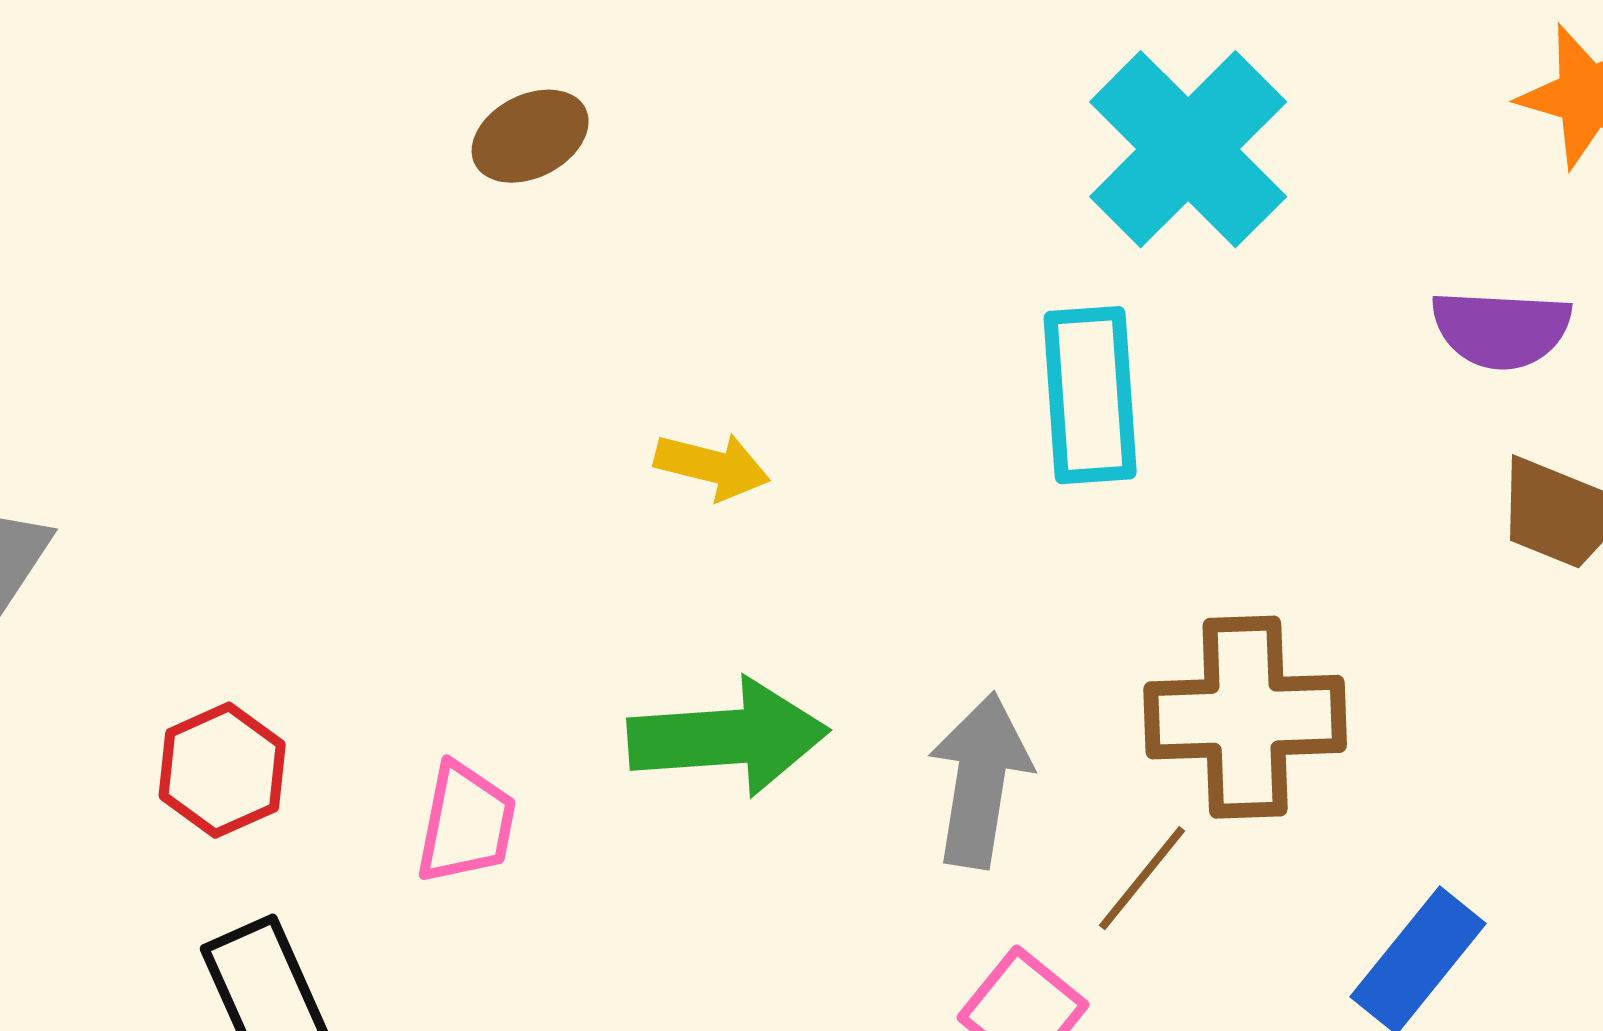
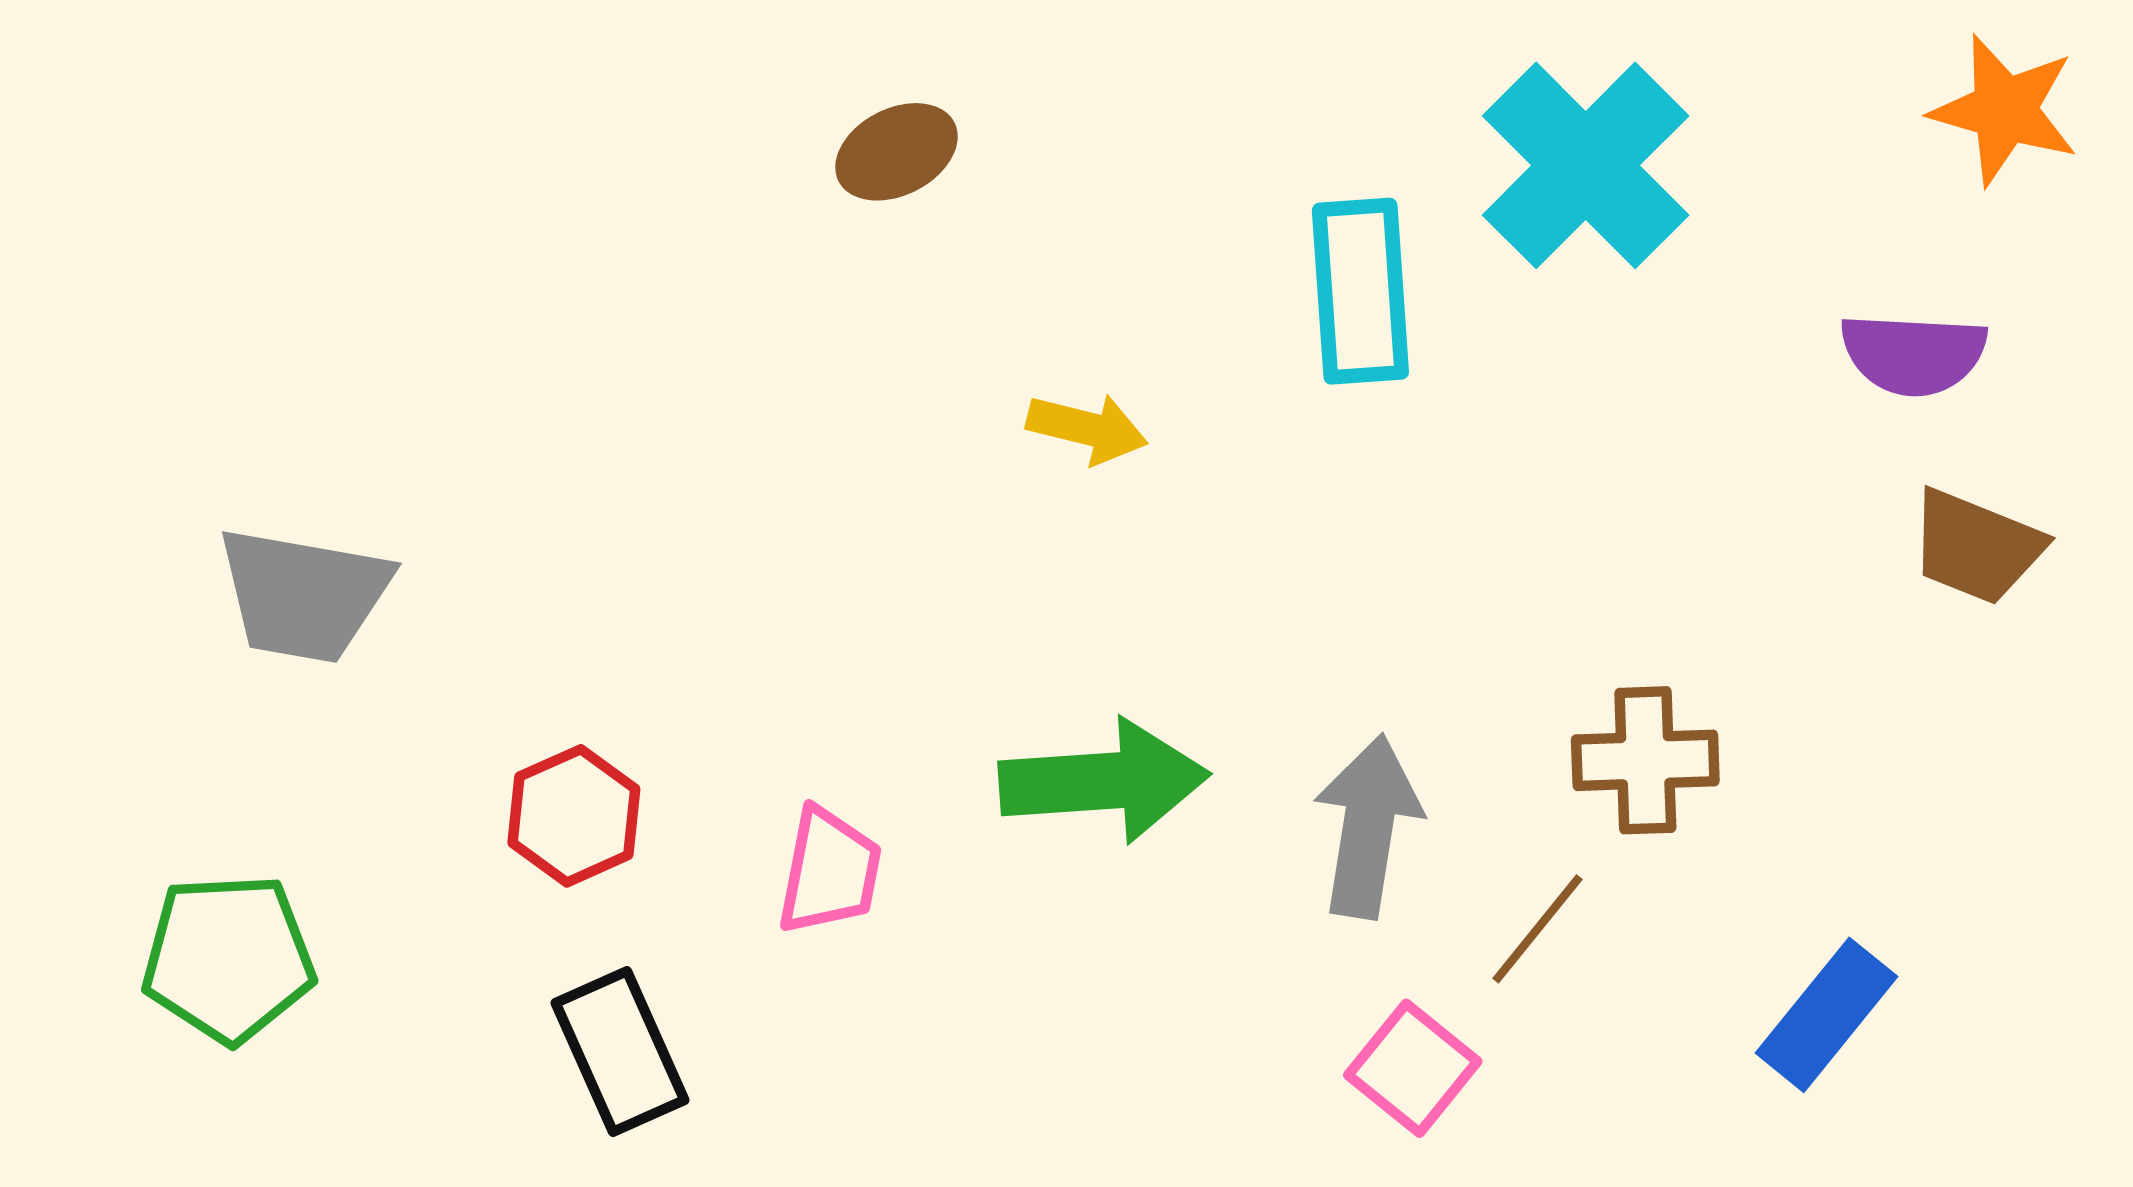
cyan rectangle: (1090, 395) -> (1360, 291), moved
yellow arrow: (712, 466) -> (1087, 428), moved
brown cross: (1245, 717) -> (1645, 760), size x0.7

